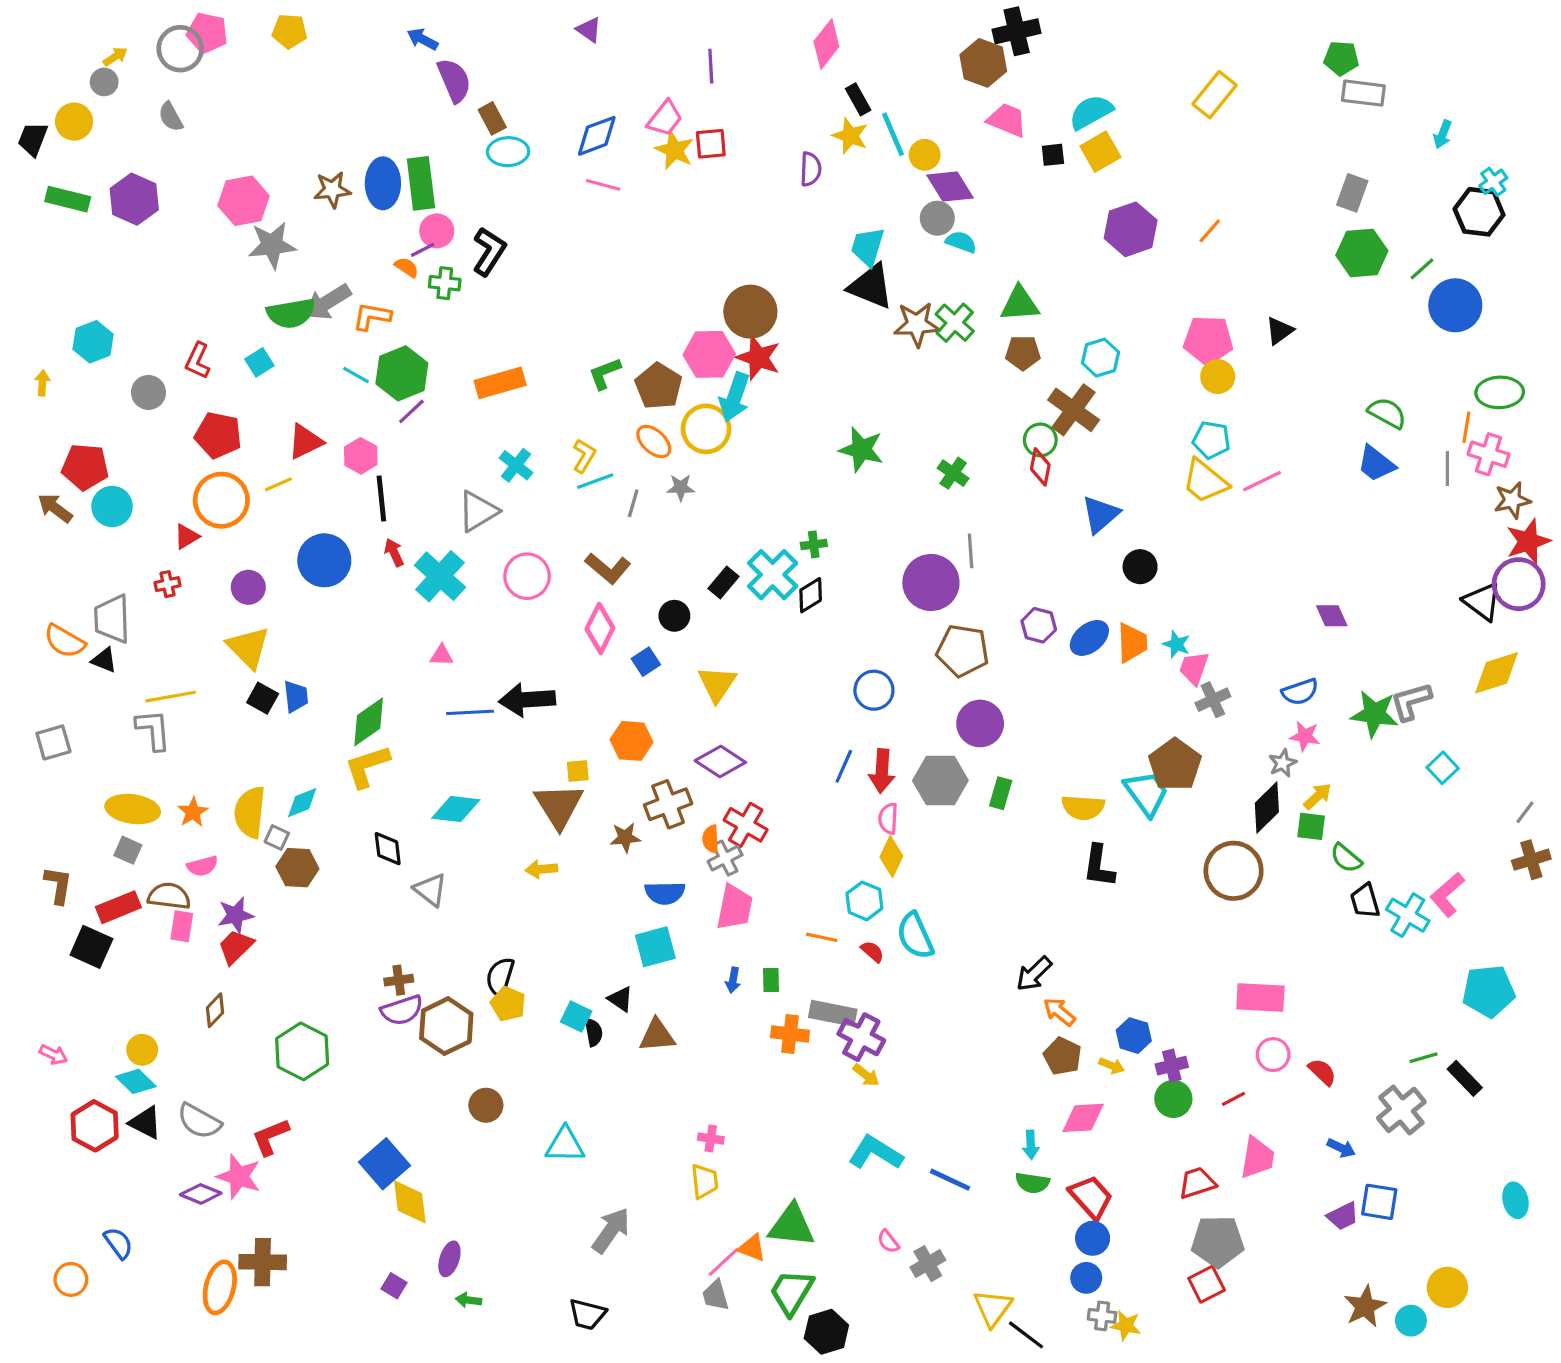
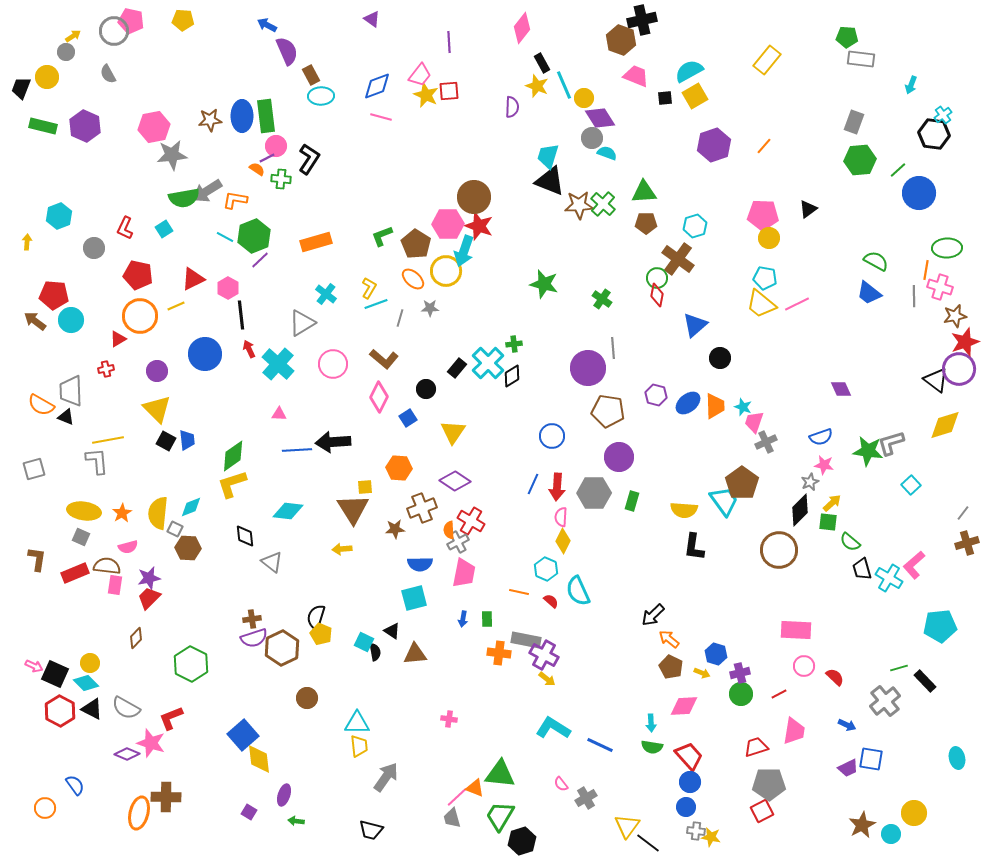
black square: (91, 947) -> (55, 674), moved
yellow trapezoid: (704, 1181) -> (359, 746), moved

